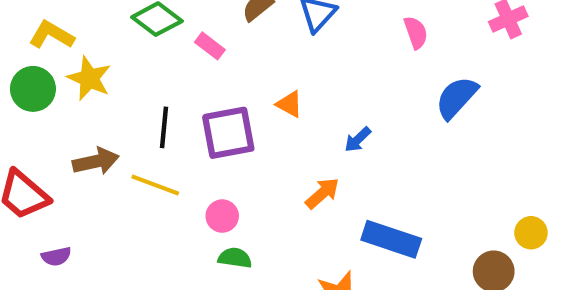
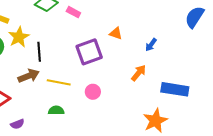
yellow star: (89, 78) -> (19, 37), turned 30
black line: (164, 127) -> (39, 52), moved
green semicircle: (235, 258) -> (56, 110), moved

